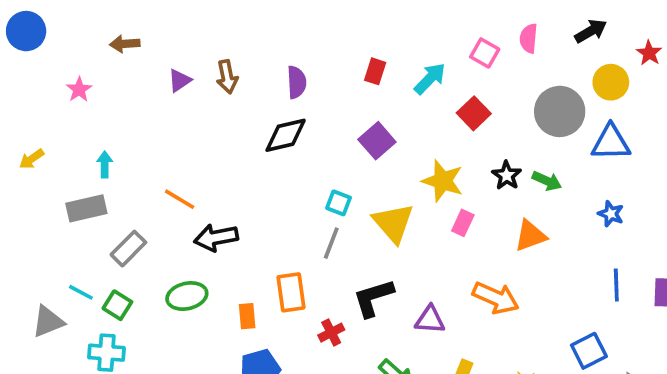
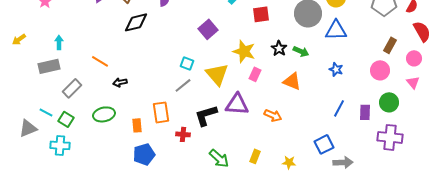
red square: (474, 113) -> (261, 14), turned 36
black diamond: (286, 135) -> (136, 22), moved
orange triangle: (530, 236) -> (292, 81), turned 42
black arrow: (216, 238) -> (120, 82), size x0.6
gray line: (331, 243) -> (183, 85), turned 30
blue line: (616, 285) -> (339, 108), turned 30
orange arrow: (496, 298) -> (273, 115), size x0.7
purple triangle: (430, 320) -> (237, 104), moved, size x1.4
red cross: (331, 333) -> (183, 134), turned 32

